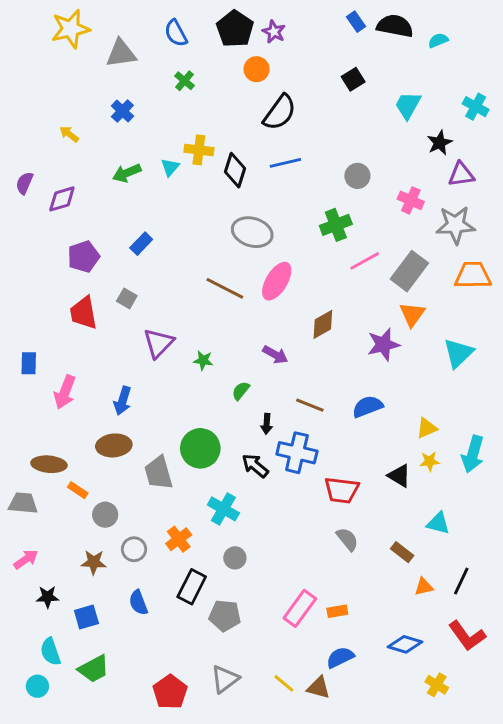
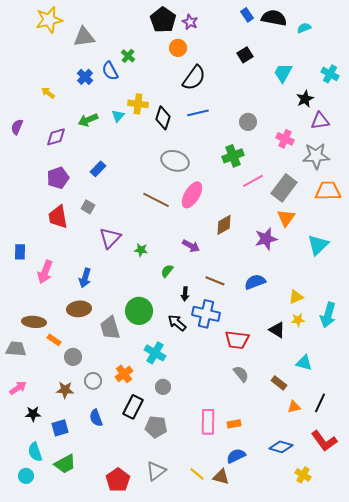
blue semicircle: (176, 33) -> (110, 71), moved
purple diamond: (62, 199) -> (56, 137), moved
pink rectangle: (300, 608) -> (208, 422), turned -35

